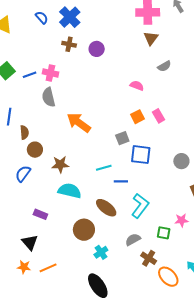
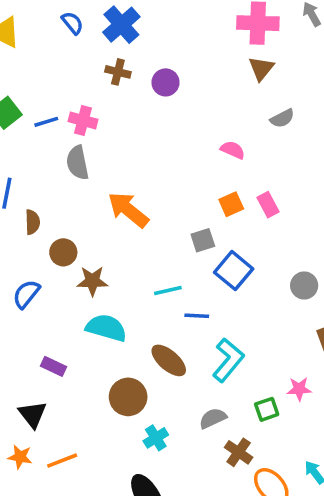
brown circle: (35, 150) -> (63, 252), moved
blue square: (141, 155) -> (234, 271), turned 30
green square: (164, 233) -> (267, 409), turned -32

